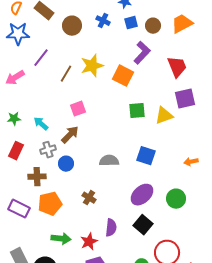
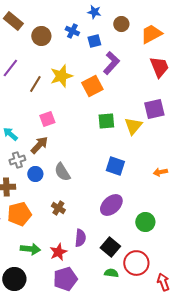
blue square: (131, 23) -> (94, 41), moved
brown circle: (153, 26) -> (121, 24), moved
red trapezoid: (177, 67) -> (159, 67), moved
orange square: (123, 76) -> (92, 86), turned 35
yellow triangle: (164, 116) -> (133, 126), turned -30
gray semicircle: (109, 161) -> (62, 172), moved, turned -120
green circle: (176, 199) -> (145, 222), moved
black square: (143, 225) -> (110, 247), moved

